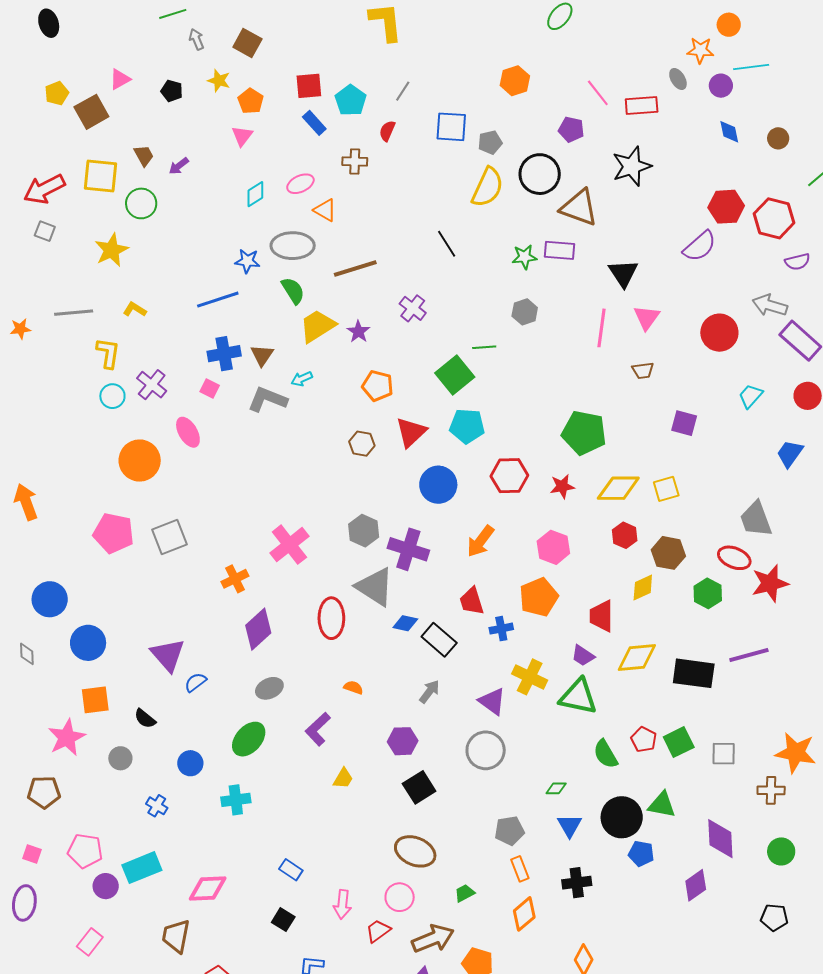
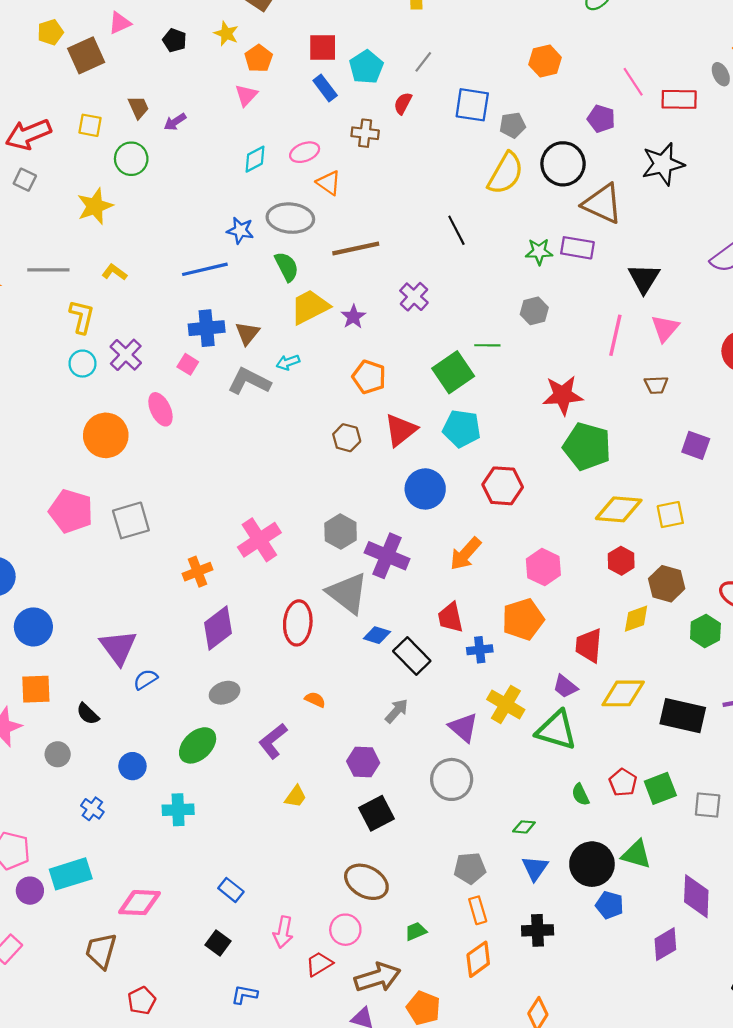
yellow square: (101, 176) -> (90, 125), size x0.6
red star: (562, 486) -> (563, 395), moved, size x1.5
green semicircle: (606, 754) -> (580, 795), size x0.7

